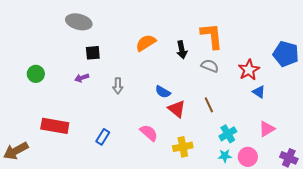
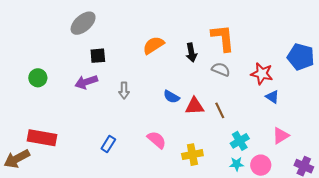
gray ellipse: (79, 22) -> (83, 23), turned -55
red star: (249, 70) -> (262, 74), turned -30
purple arrow: (82, 78) -> (86, 82), size x1.5
red triangle: (177, 109) -> (195, 106), moved, turned -42
red rectangle: (55, 126) -> (42, 138), moved

